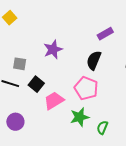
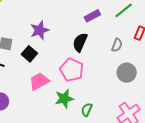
black square: (36, 84) -> (29, 54), moved

